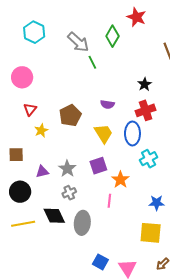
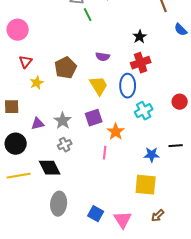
gray ellipse: (82, 223) -> (59, 204), moved

